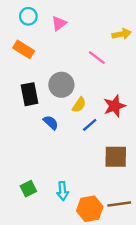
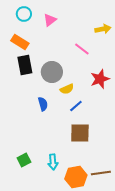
black rectangle: (30, 94) -> (25, 65), moved
yellow semicircle: (79, 105) -> (67, 89), turned 32
red star: (115, 106) -> (100, 79), moved
blue semicircle: (51, 123) -> (43, 104), turned 32
brown square: (116, 157) -> (80, 133), moved

